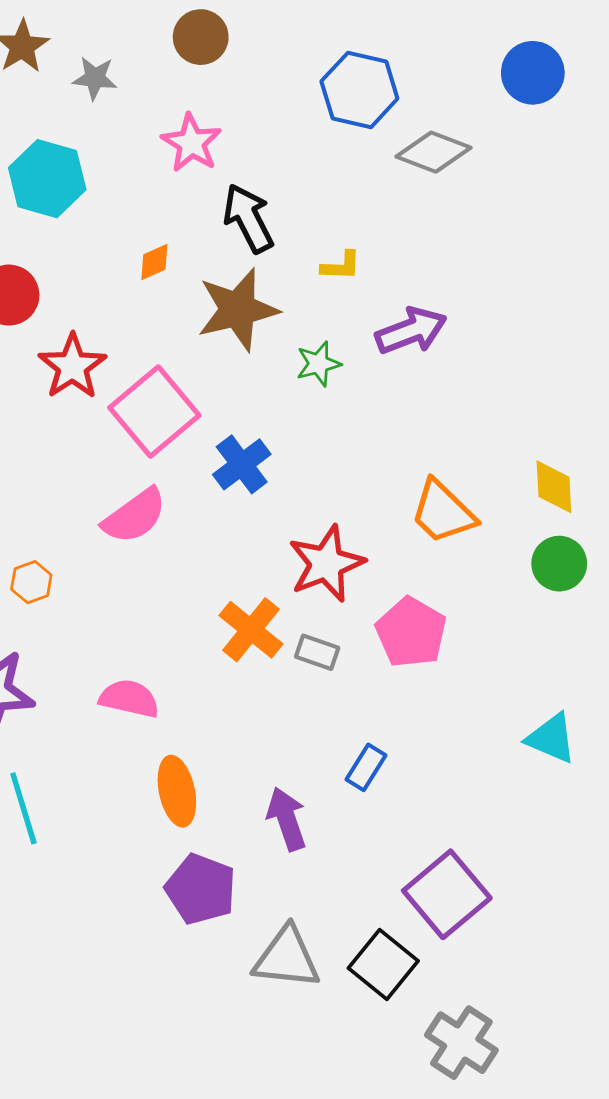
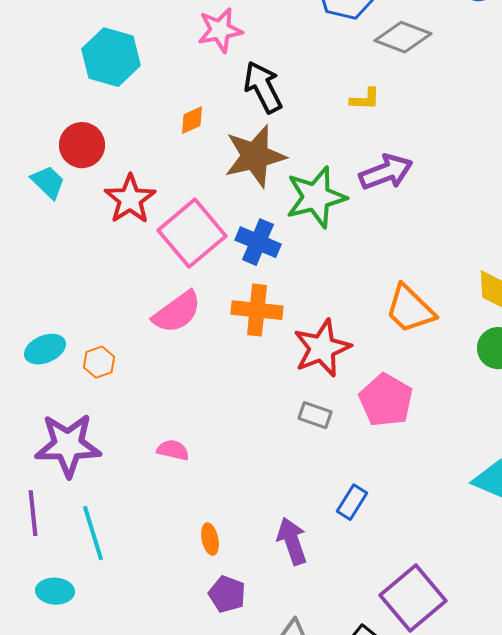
pink star: (191, 143) -> (220, 30), turned 30
yellow L-shape: (341, 266) -> (365, 99), moved
green star: (318, 364) -> (316, 197), size x1.8
blue cross: (242, 464) -> (258, 242), moved, turned -30
orange cross: (251, 630) -> (257, 310), moved, turned -33
pink semicircle: (129, 699) -> (173, 450), size x0.7
orange ellipse: (177, 791) -> (210, 539), moved, size x0.6
purple pentagon: (201, 889) -> (227, 594), size x0.7

